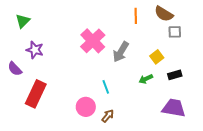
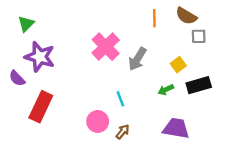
purple star: (35, 50) -> (40, 57), size x1.5
black rectangle: (175, 75) -> (199, 85), size x1.5
purple trapezoid: (174, 108) -> (176, 128), moved

